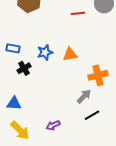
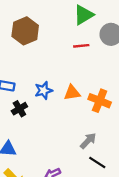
orange cross: (98, 75) -> (100, 101), moved, turned 36
black line: (92, 115) -> (97, 163), turned 63

